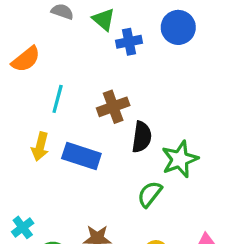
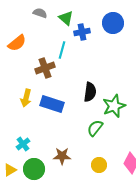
cyan line: (58, 99) -> (62, 50), moved
brown cross: (113, 107) -> (45, 68), moved
cyan cross: (23, 227) -> (23, 144), moved

